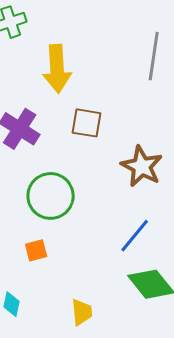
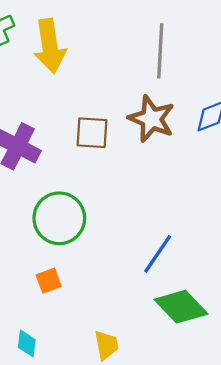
yellow arrow: (57, 69) -> (50, 46), moved
brown star: (142, 166) -> (151, 119), moved

